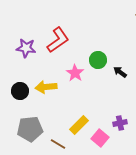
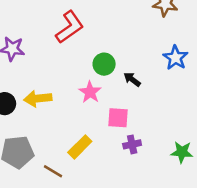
red L-shape: (58, 40) -> (70, 27), moved
pink star: (75, 73) -> (90, 92), moved
pink square: (100, 138) -> (118, 118), moved, turned -36

